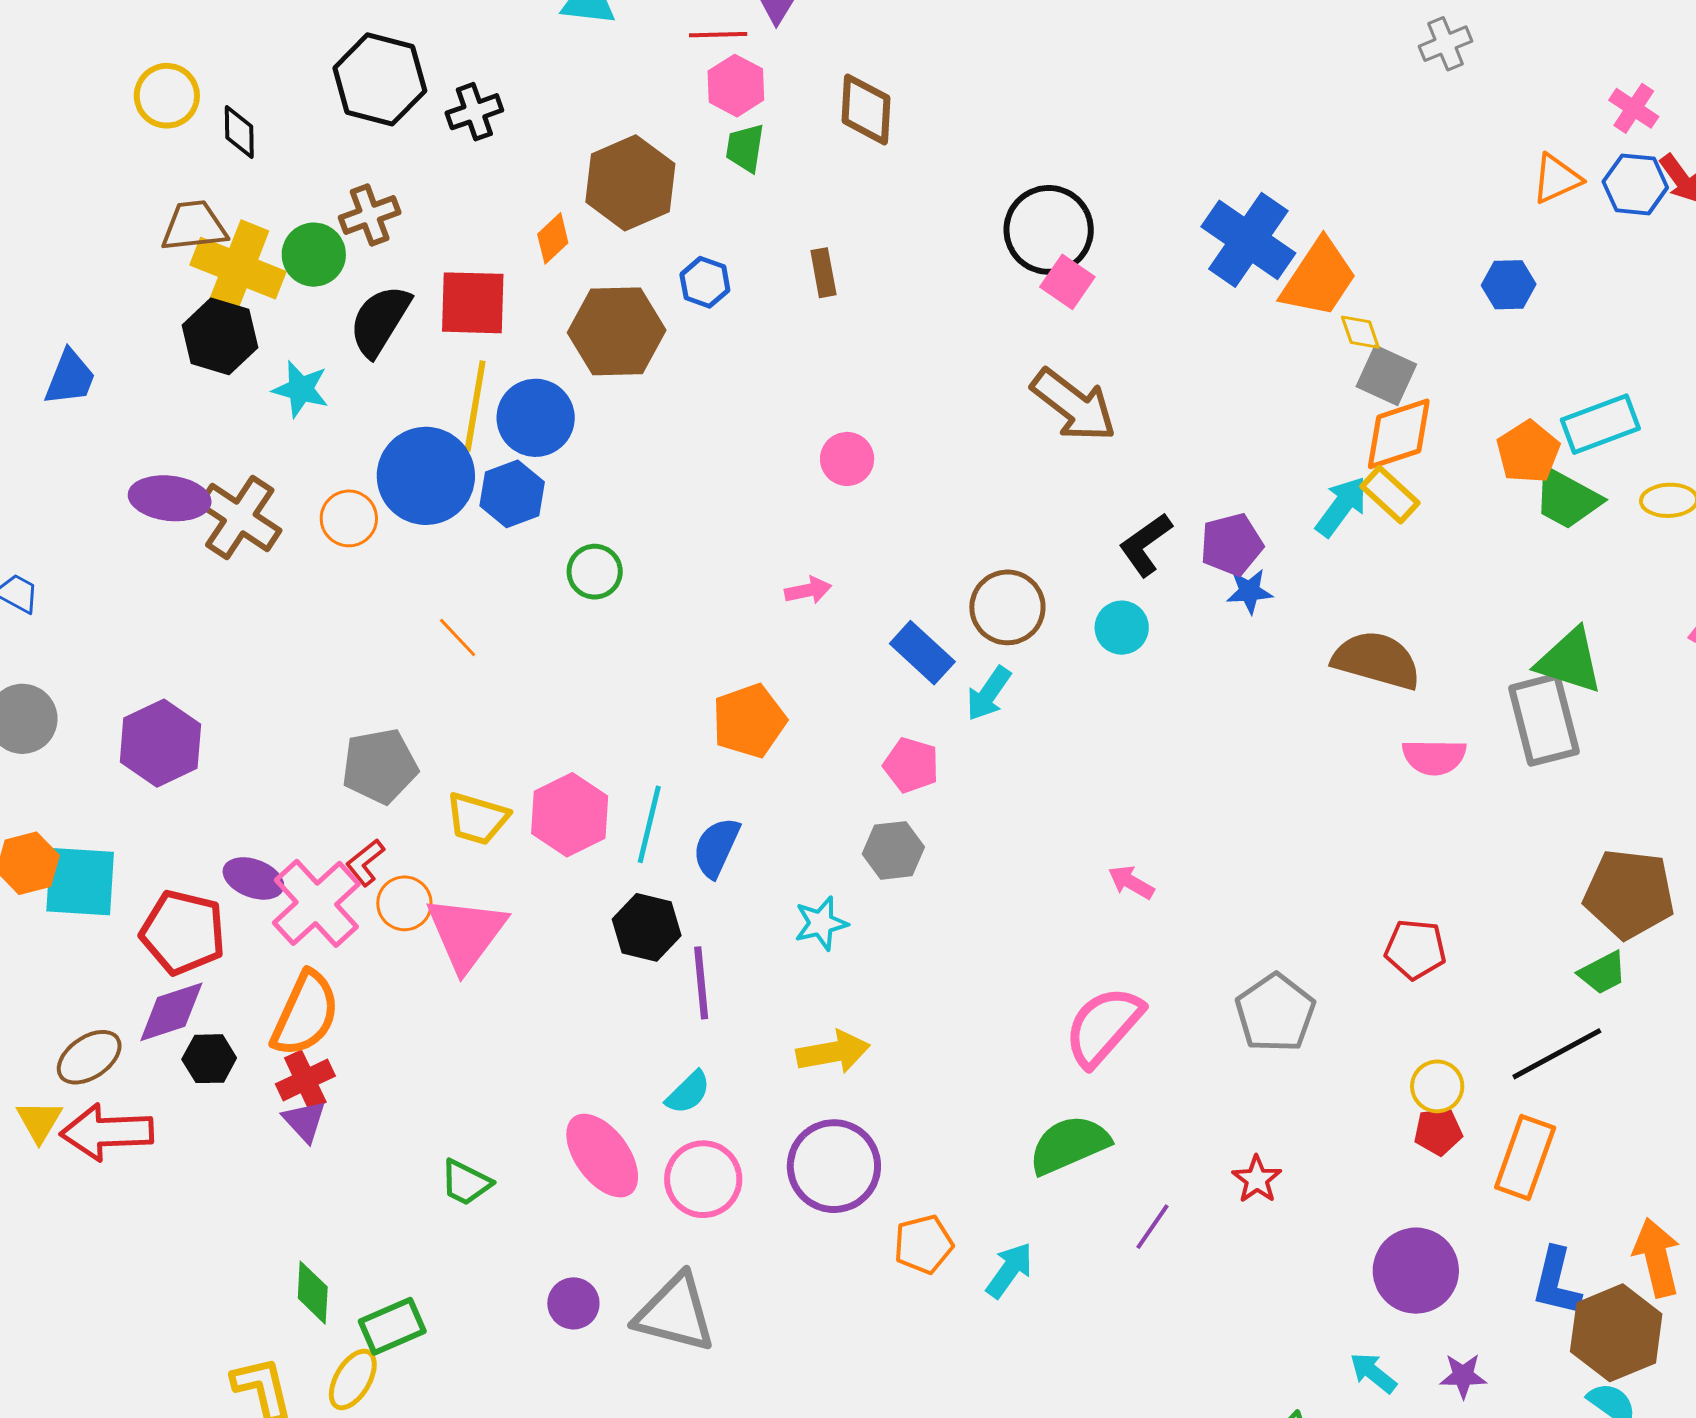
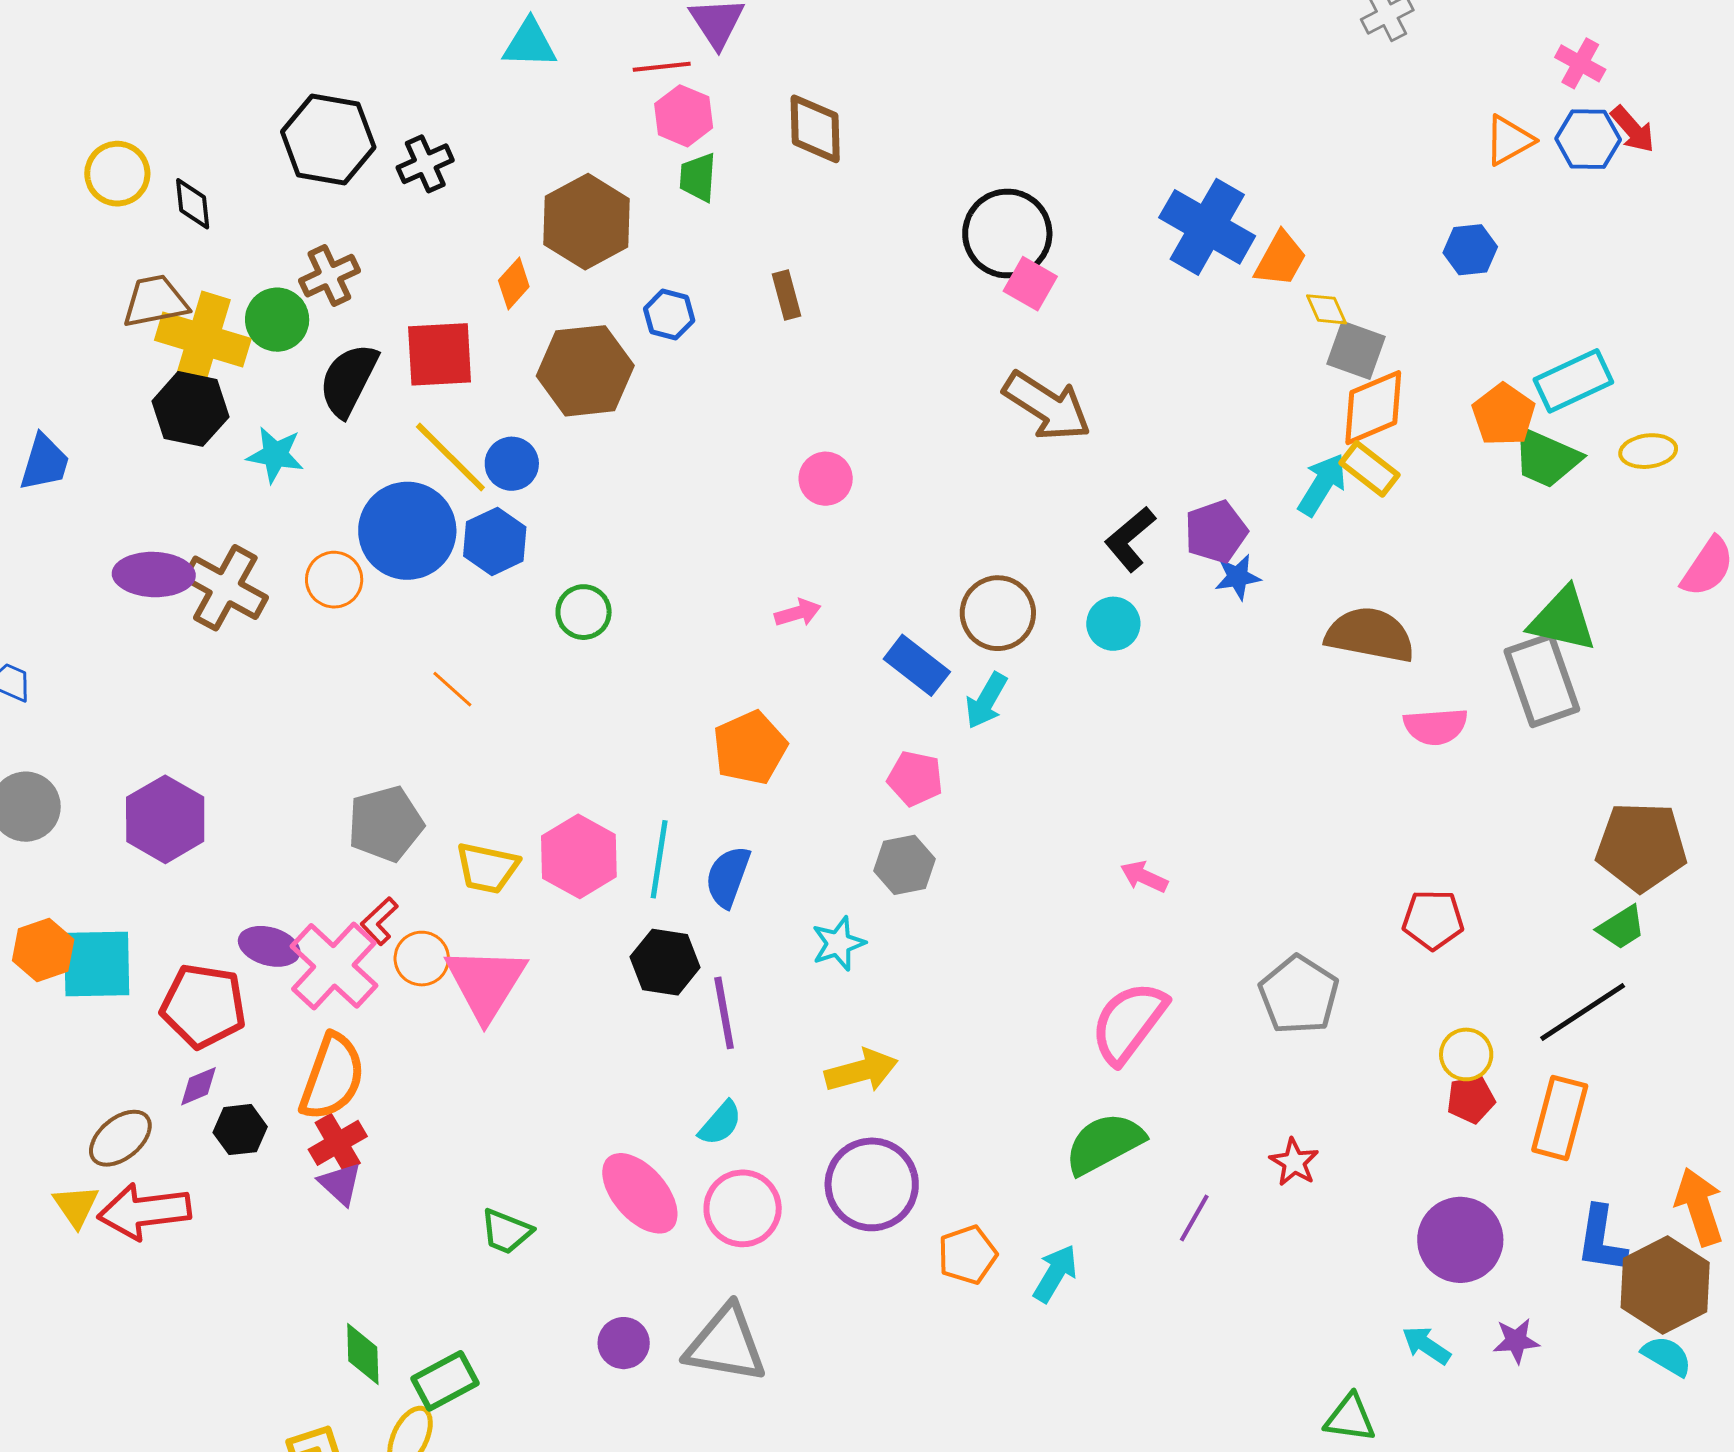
orange trapezoid: (1319, 278) -> (1280, 259), size x0.7
yellow line: (475, 406) -> (450, 457), turned -50
blue circle: (536, 418) -> (512, 464), size x0.7
purple diamond: (171, 1012) -> (198, 1086), size x0.6

